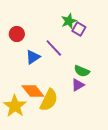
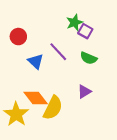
blue triangle: (33, 57) -> (36, 61), turned -42
green semicircle: (82, 71) -> (89, 58), moved

